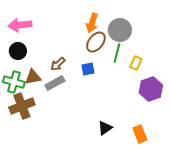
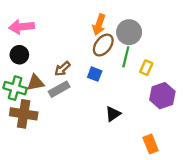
blue square: (88, 69) -> (95, 74), turned 32
brown cross: (22, 106) -> (24, 114), turned 30
black triangle: (105, 128) -> (113, 114), moved

